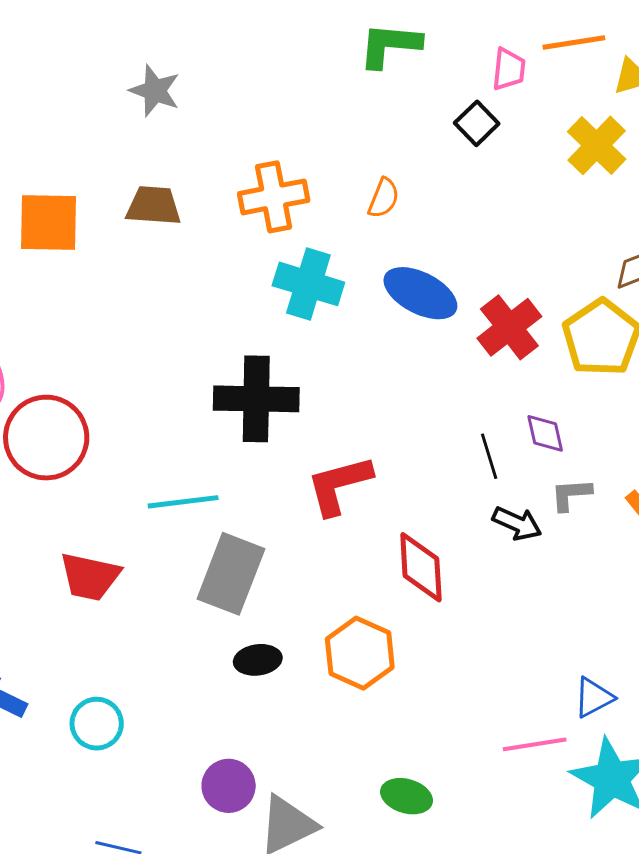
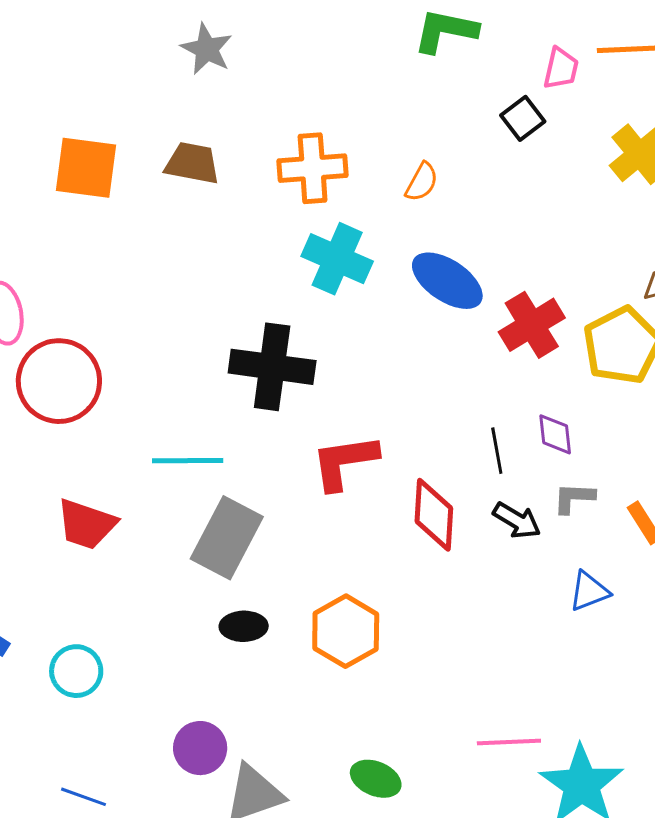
red diamond: (421, 567) -> (434, 515), moved
blue triangle: (594, 697) -> (589, 591), moved

